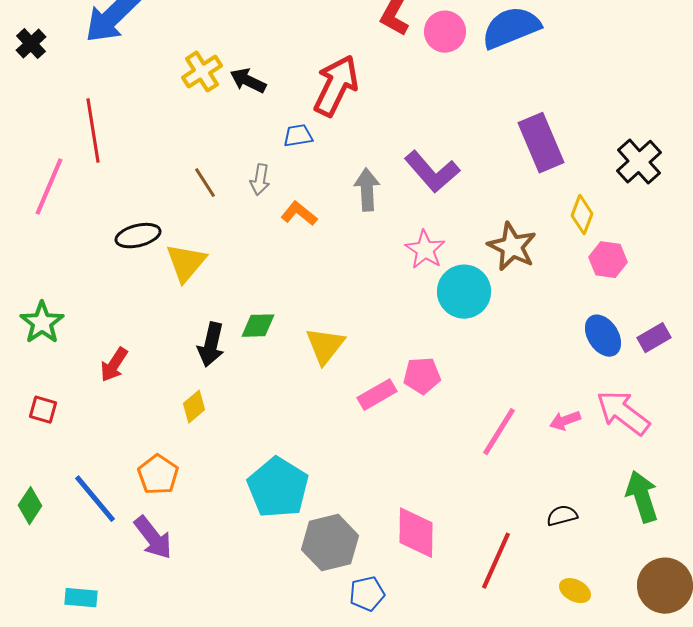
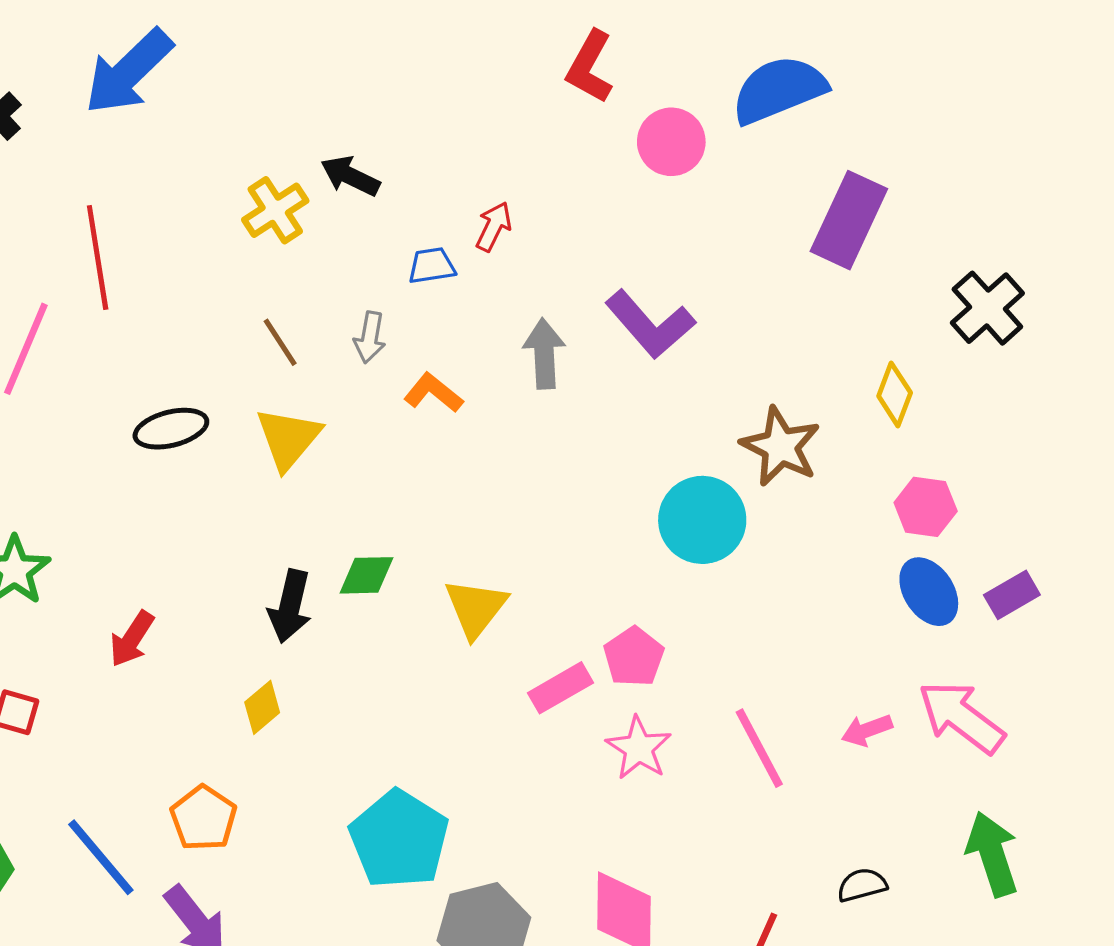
pink circle: (445, 32) -> (671, 142), moved
yellow cross: (202, 72) -> (275, 210), moved
red arrow: (336, 86) -> (494, 227), moved, size x0.5
purple rectangle: (541, 143) -> (849, 220), moved, turned 48
pink star: (425, 250) -> (639, 748), moved
pink hexagon: (608, 260) -> (926, 507), moved
yellow triangle: (186, 263) -> (288, 438), moved
pink pentagon: (422, 376) -> (634, 657), turned -30
pink line: (499, 432) -> (759, 748), turned -60

